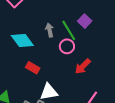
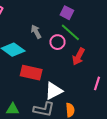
green line: (69, 30) -> (70, 32), moved
red rectangle: (33, 68) -> (31, 73), size x1.5

